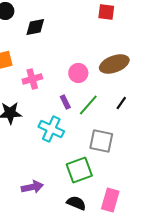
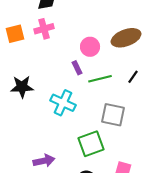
pink cross: (32, 79) -> (44, 29), moved
purple rectangle: (65, 102) -> (77, 68), moved
green line: (88, 105) -> (100, 79), turned 35

